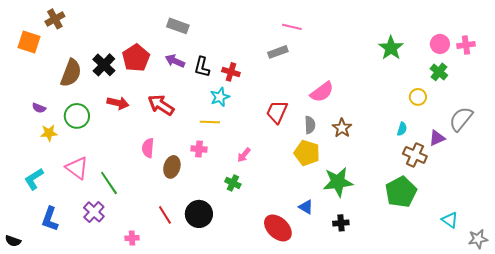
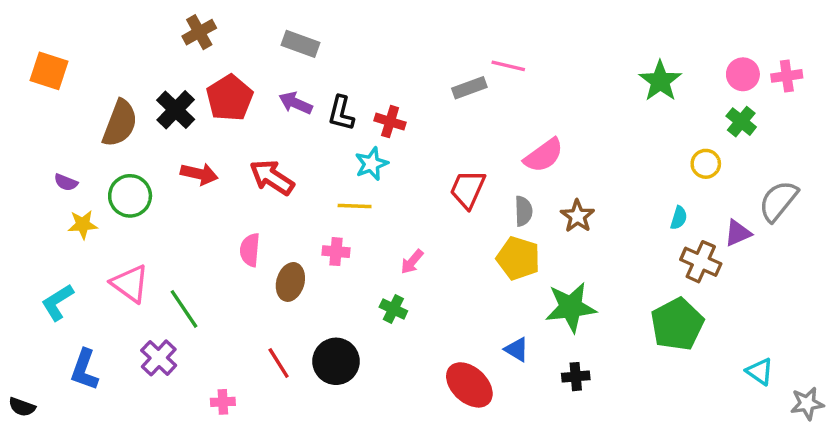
brown cross: (55, 19) -> (199, 32), moved
pink line: (292, 27) -> (508, 66), moved

